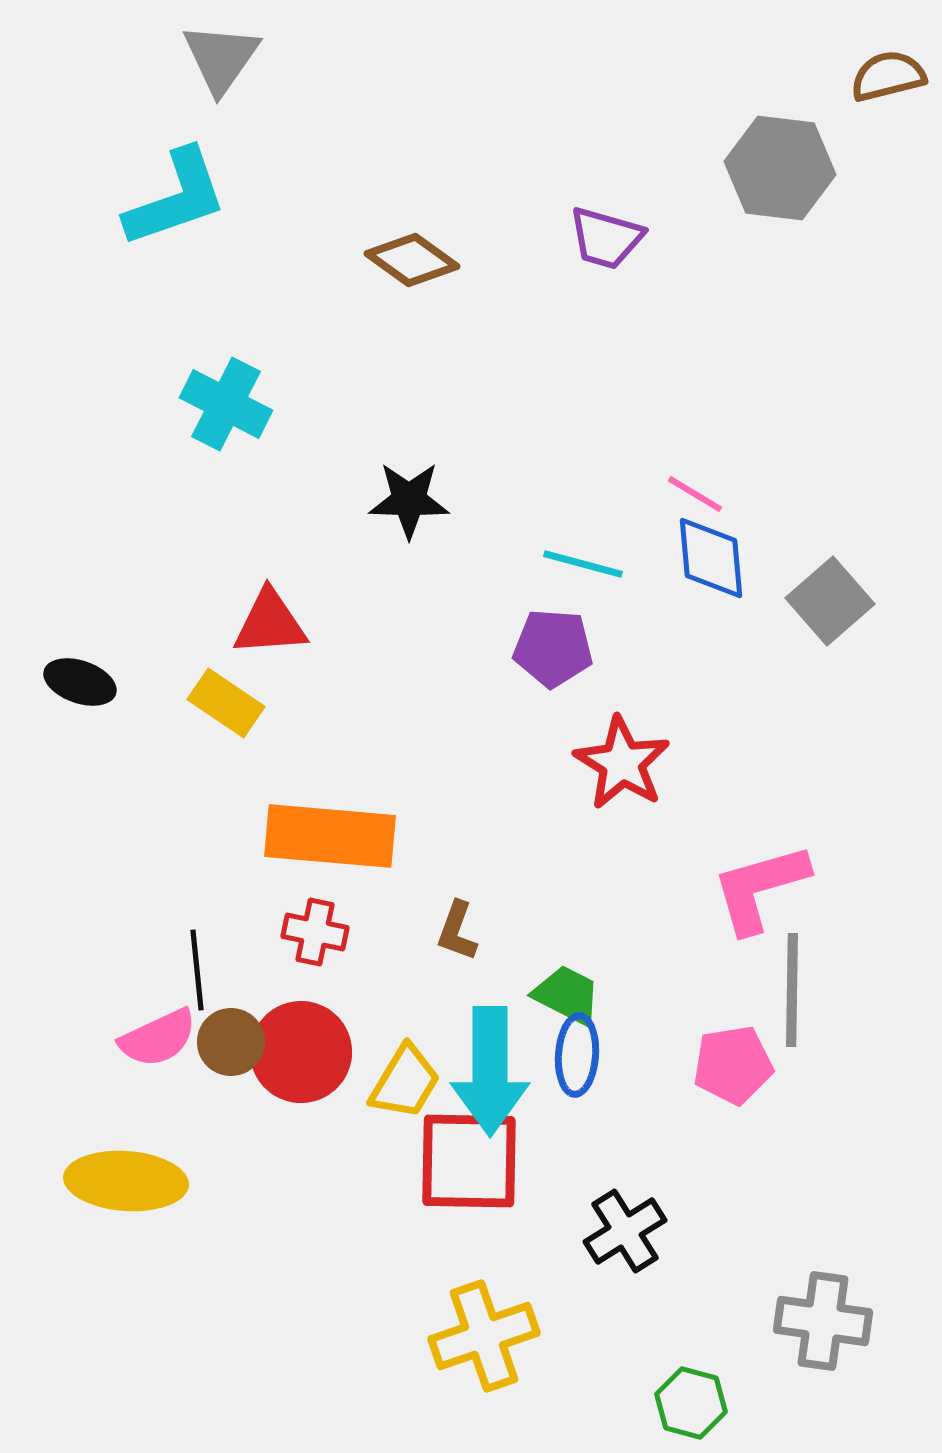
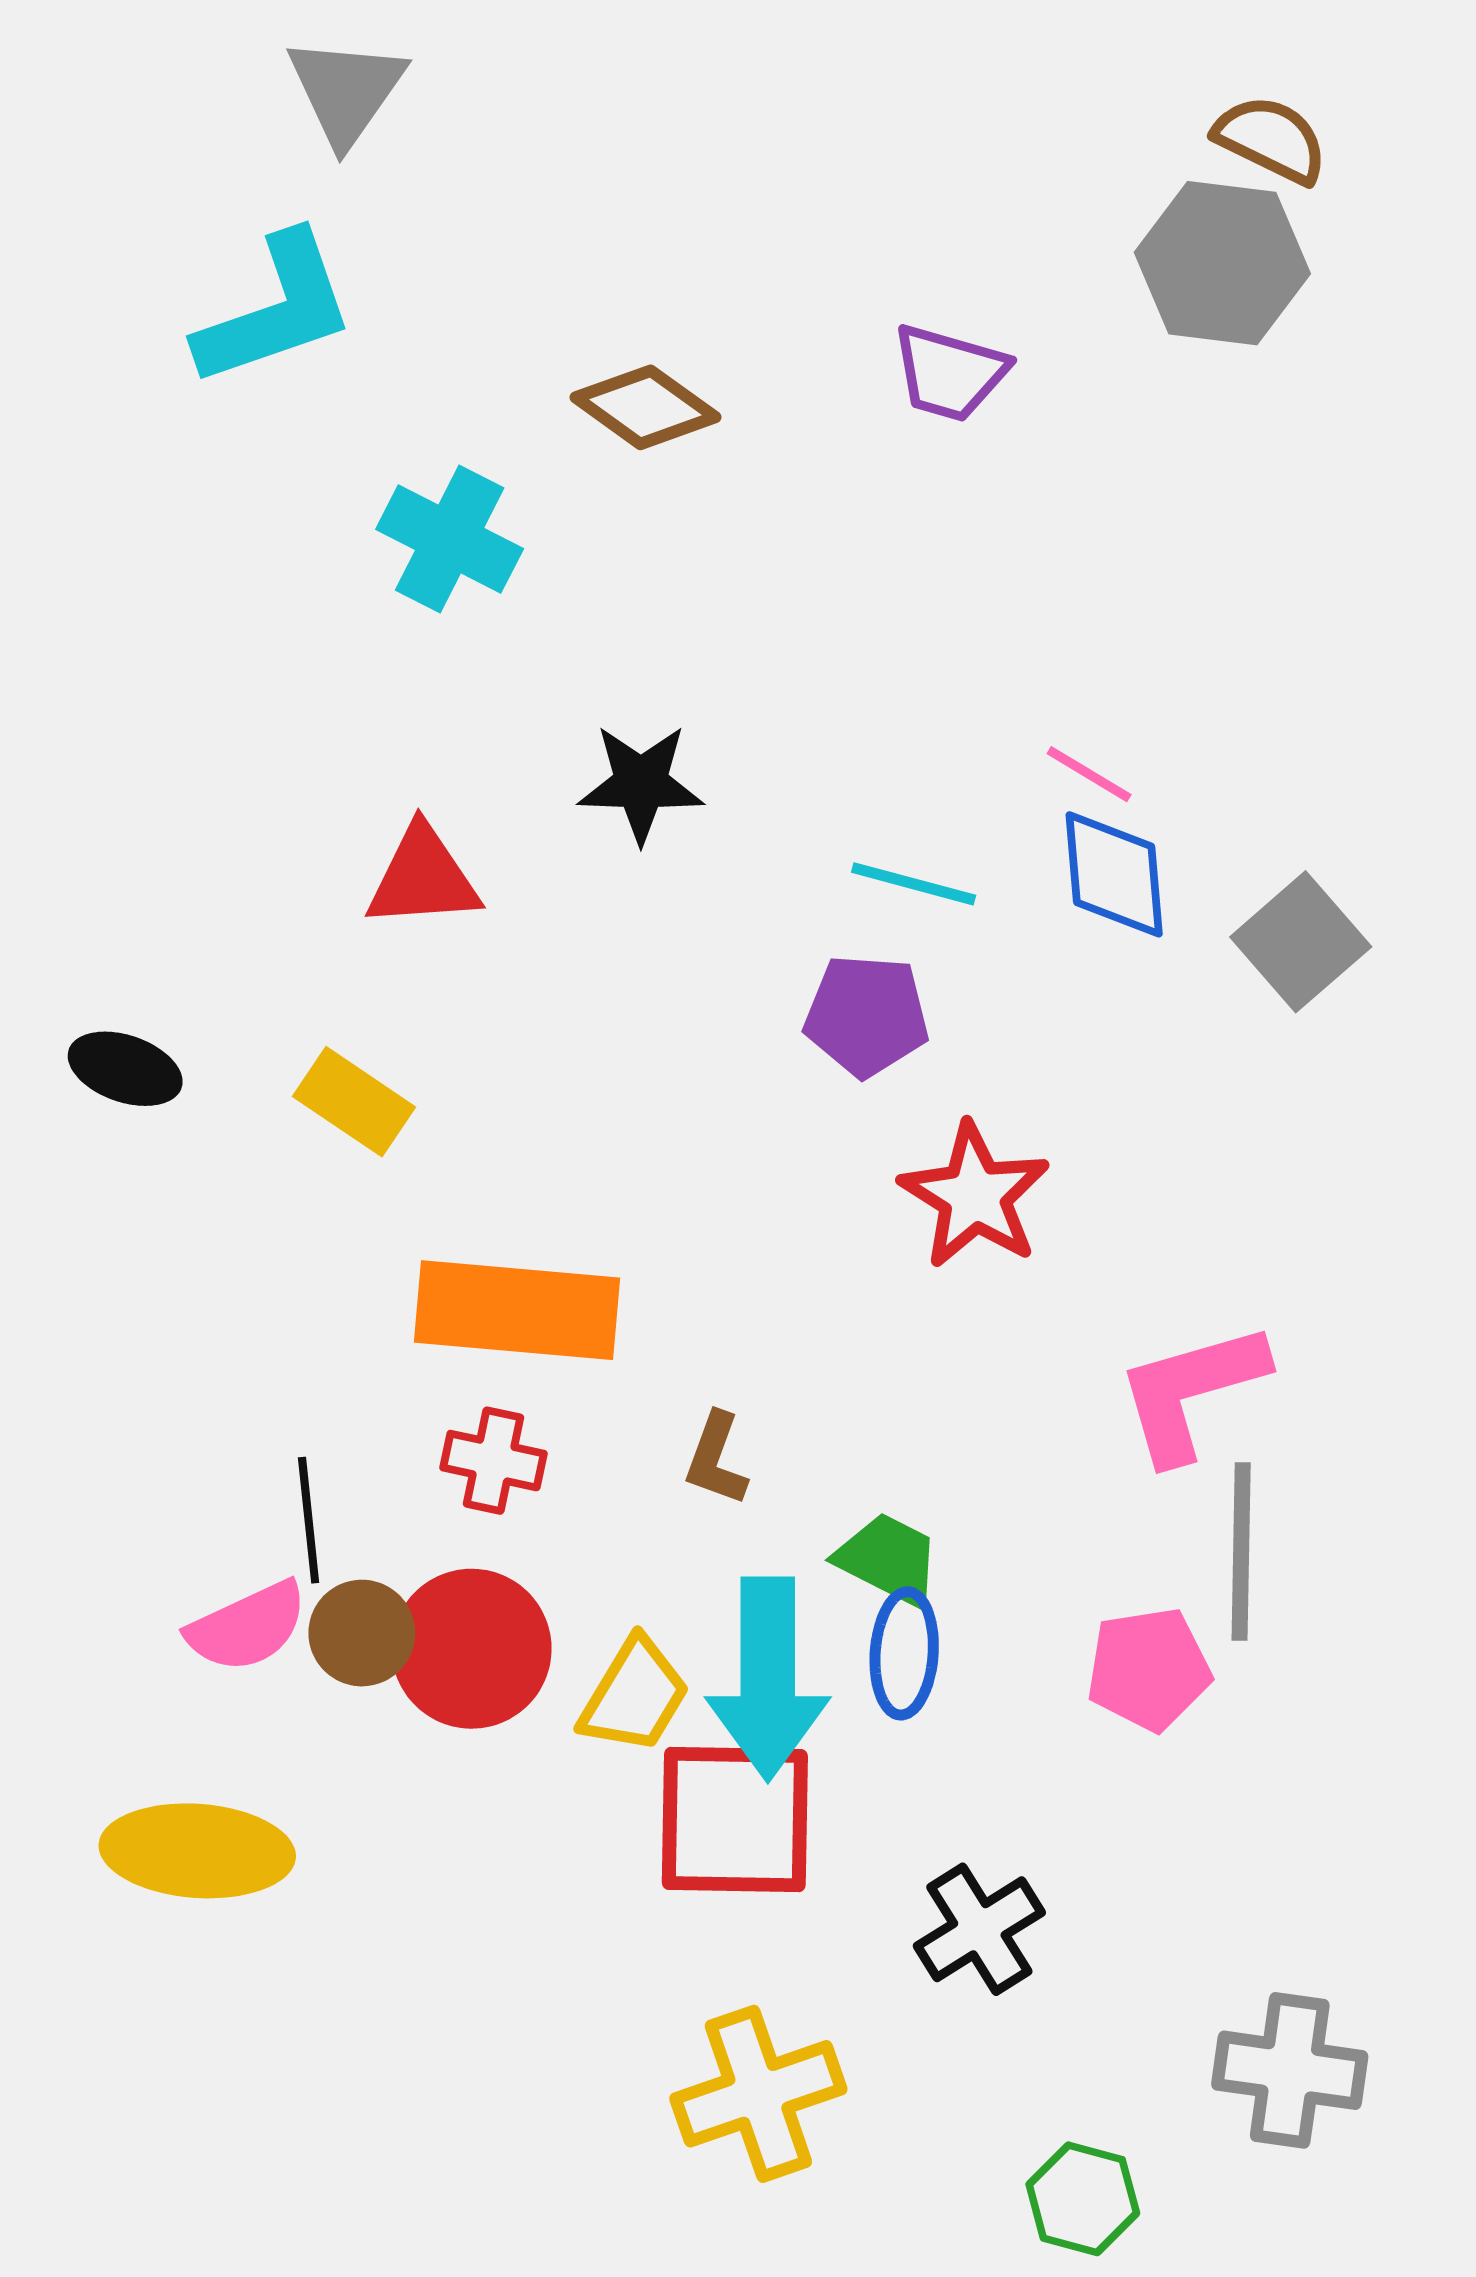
brown semicircle: (888, 76) -> (1271, 139), moved, turned 40
cyan cross: (226, 404) -> (450, 539), moved
red triangle: (270, 623) -> (423, 878), moved

